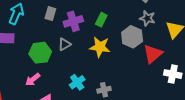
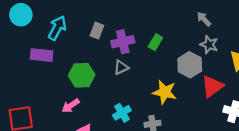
gray triangle: (64, 44) -> (121, 67), moved
yellow star: (100, 47) -> (165, 92), moved

